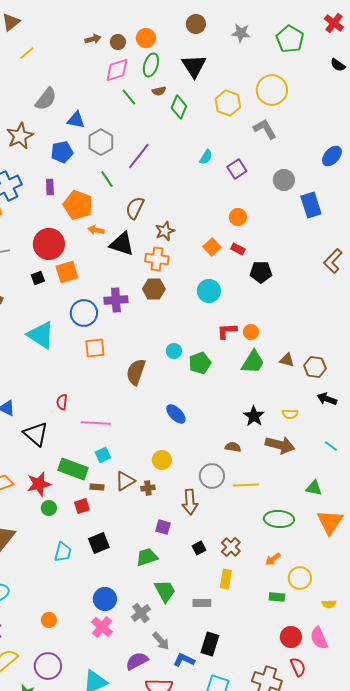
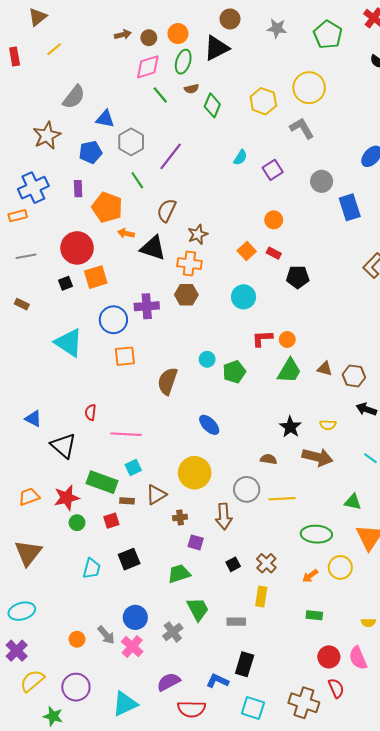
black triangle: (194, 66) -> (216, 48), moved, turned 36
yellow circle: (162, 460) -> (195, 473), size x1.6
brown cross: (148, 488) -> (180, 517), moved
yellow circle: (300, 578) -> (340, 567), moved
gray arrow: (161, 641) -> (106, 635), moved

